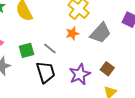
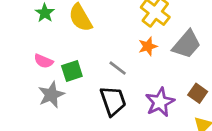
green square: (27, 50) -> (72, 71), moved

